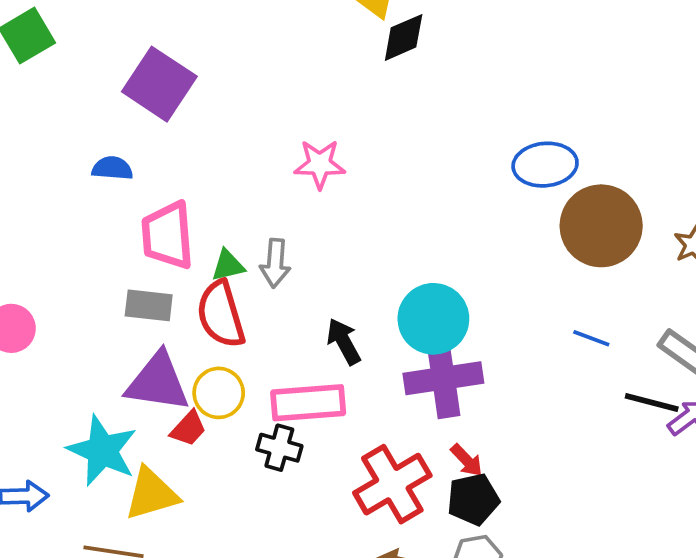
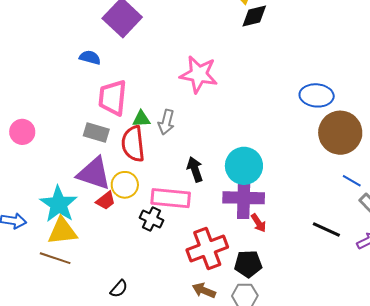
pink star: (320, 164) -> (199, 74), size x1.4
blue line: (591, 338) -> (352, 181), moved
black line: (652, 403) -> (326, 230), moved
red arrow: (467, 460) -> (258, 223), moved
yellow triangle: (152, 494) -> (62, 231), moved

